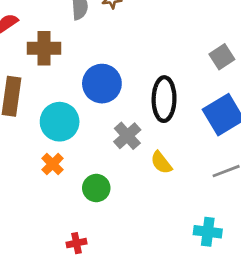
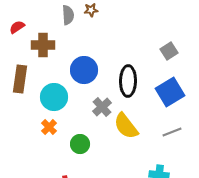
yellow semicircle: (161, 163) -> (126, 126), size x1.6

